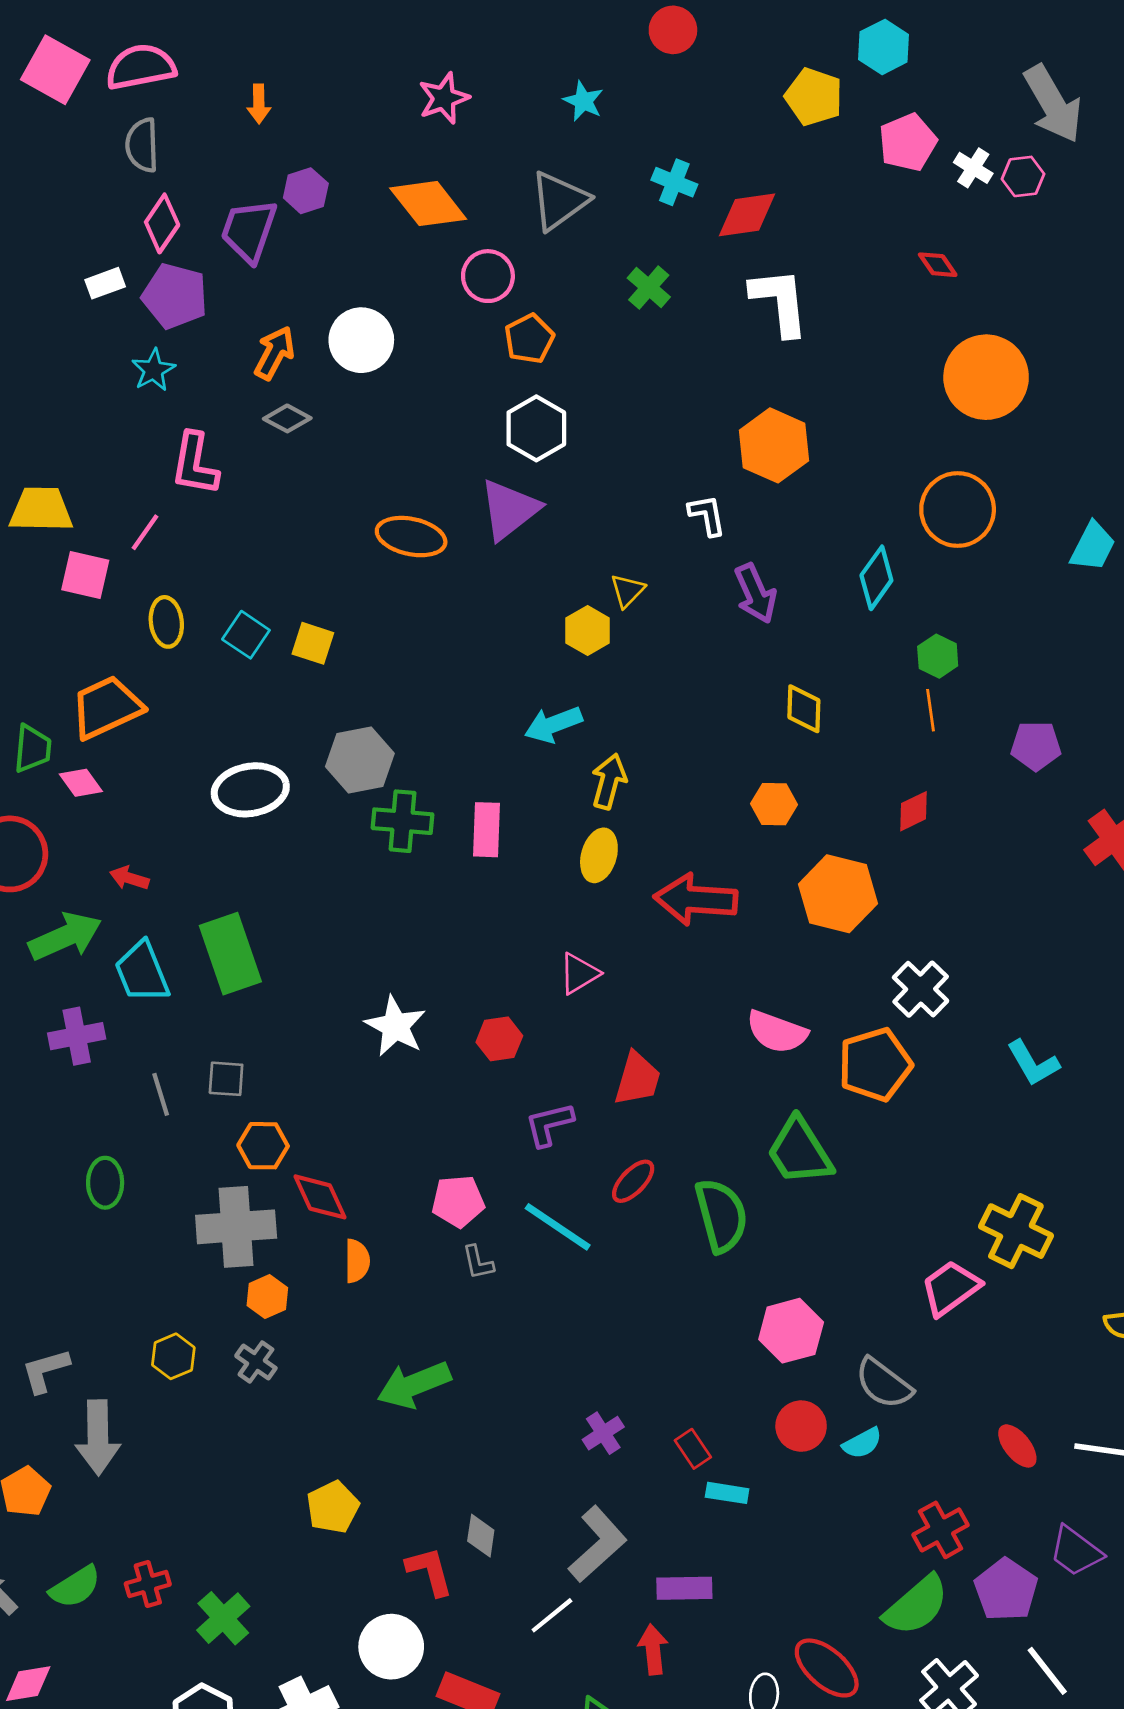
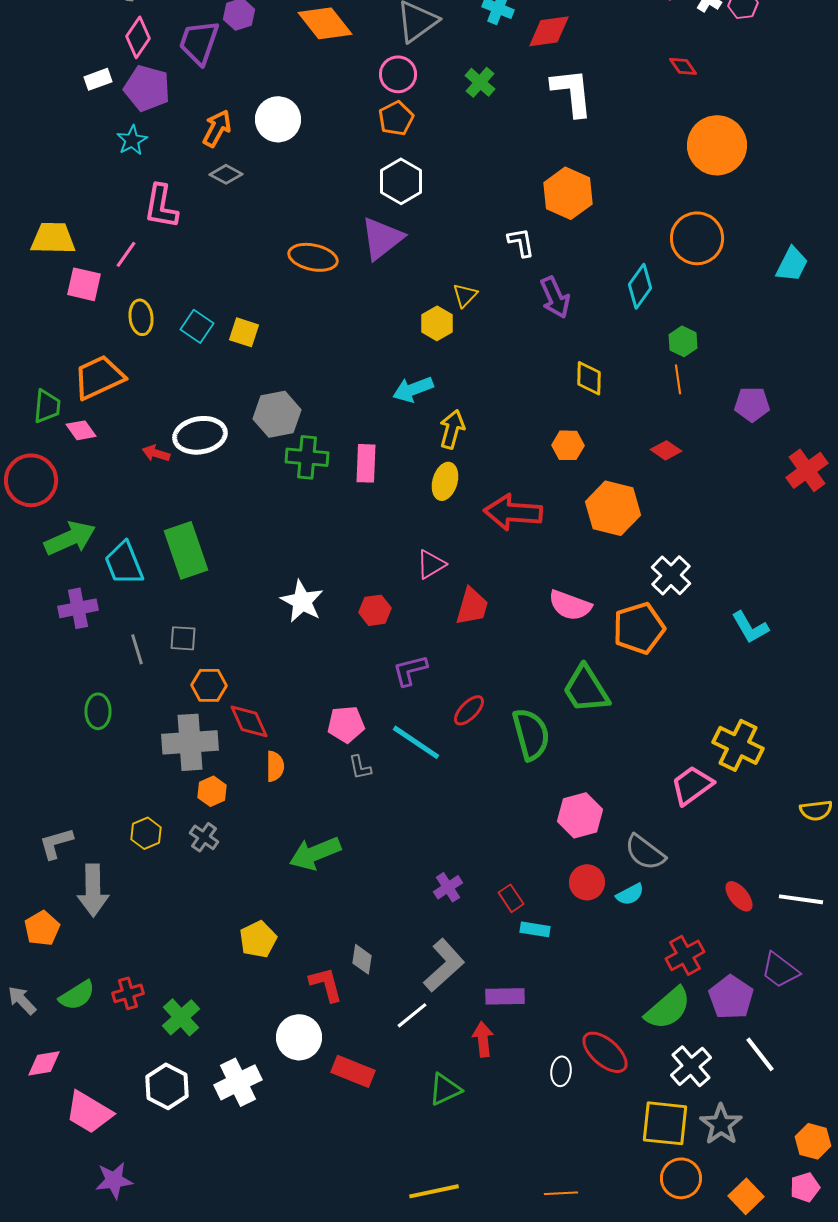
pink circle: (488, 276) -> (398, 74), moved
red diamond: (913, 811) -> (666, 450), turned 60
red arrow: (129, 878) -> (156, 453), moved
red trapezoid: (637, 1079) -> (472, 606), moved

